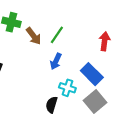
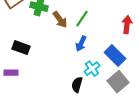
cyan cross: (67, 88) -> (92, 69), turned 35

